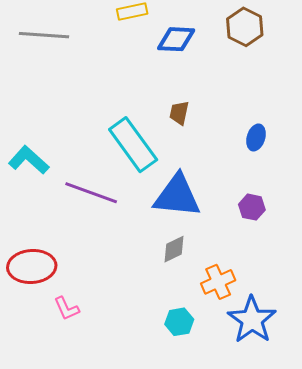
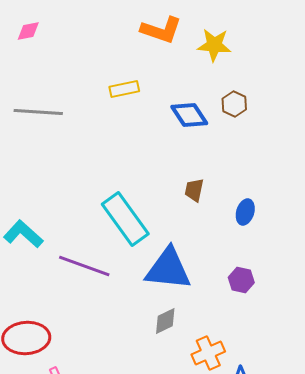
brown hexagon: (245, 27) -> (234, 104), size x0.7
blue diamond: (176, 39) -> (189, 115), moved, turned 54
brown trapezoid: (179, 113) -> (194, 190), moved

